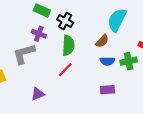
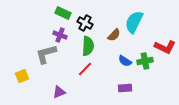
brown semicircle: (102, 41) -> (114, 35), moved
blue semicircle: (107, 61) -> (125, 61), turned 32

